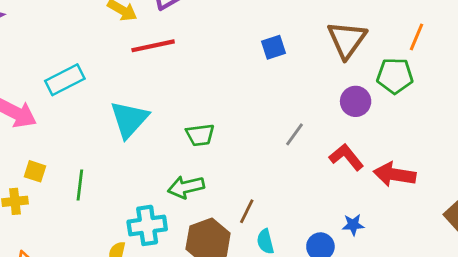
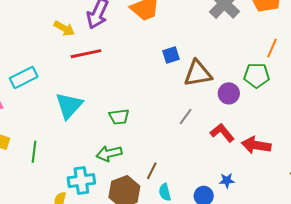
brown triangle: (347, 40) -> (198, 74), moved, turned 44

